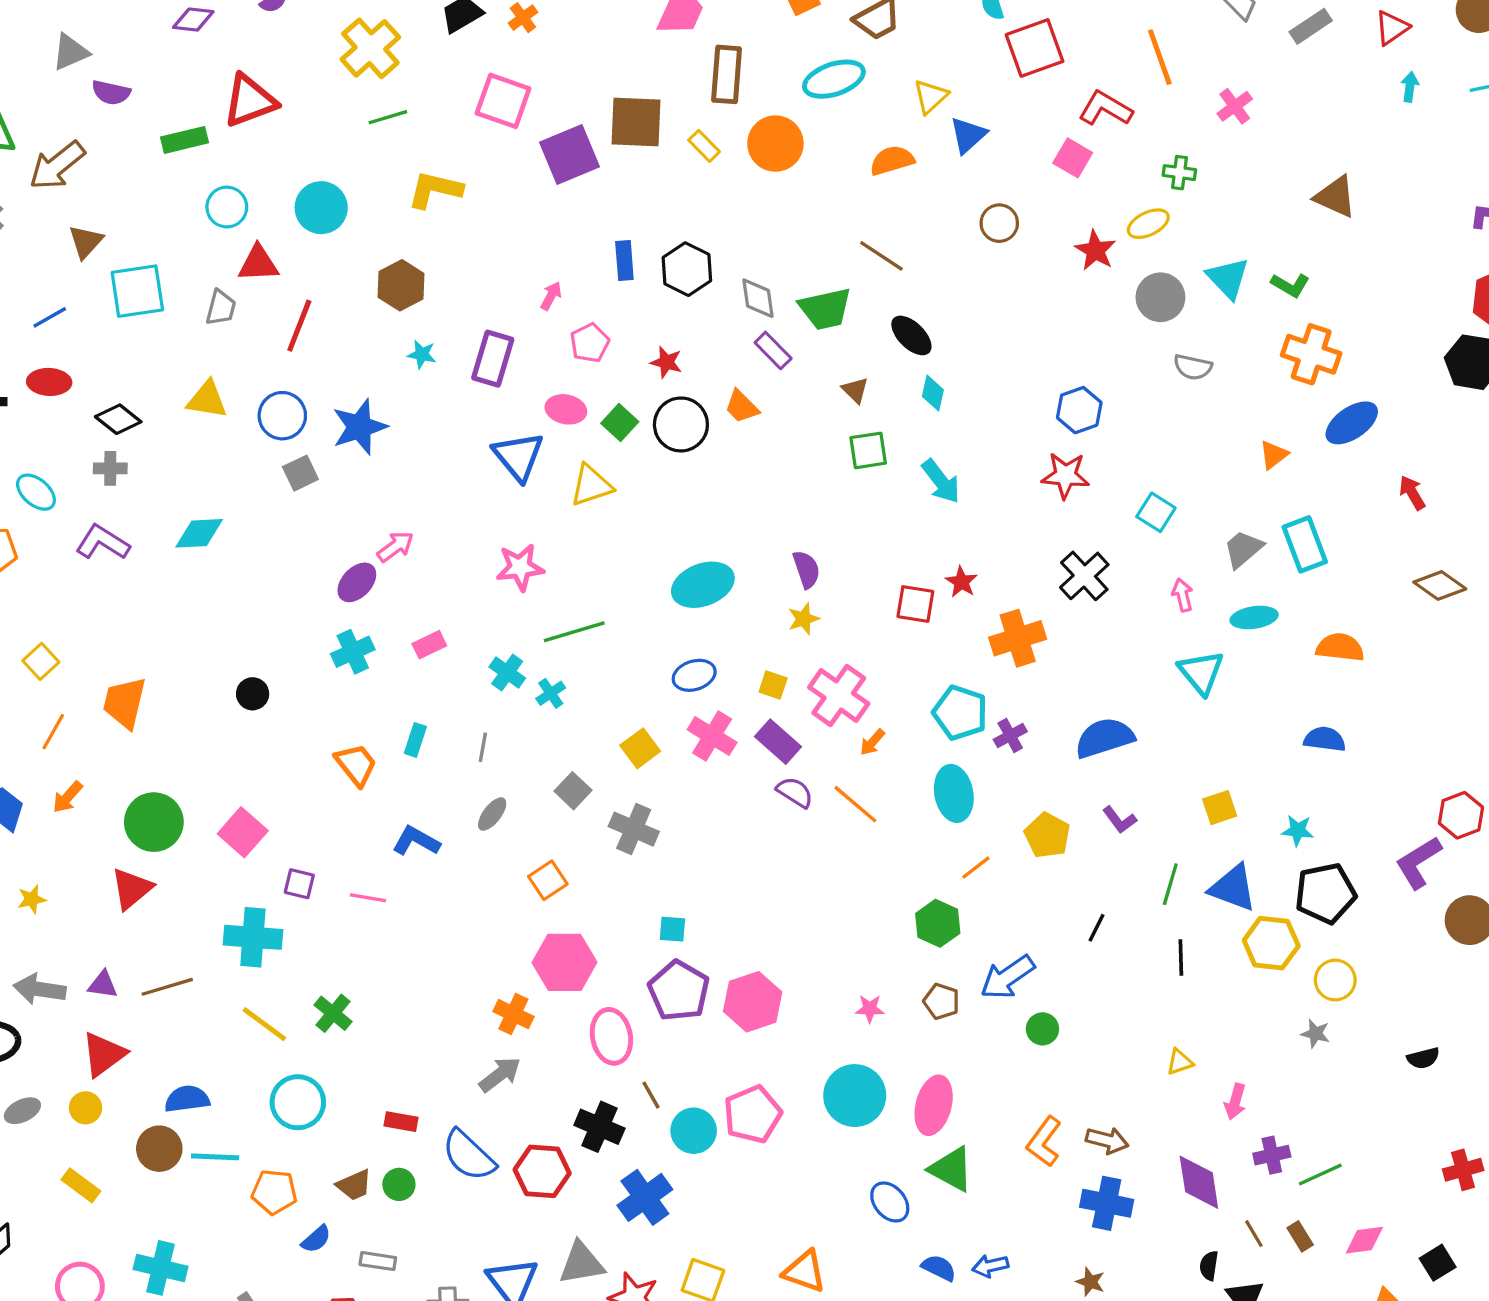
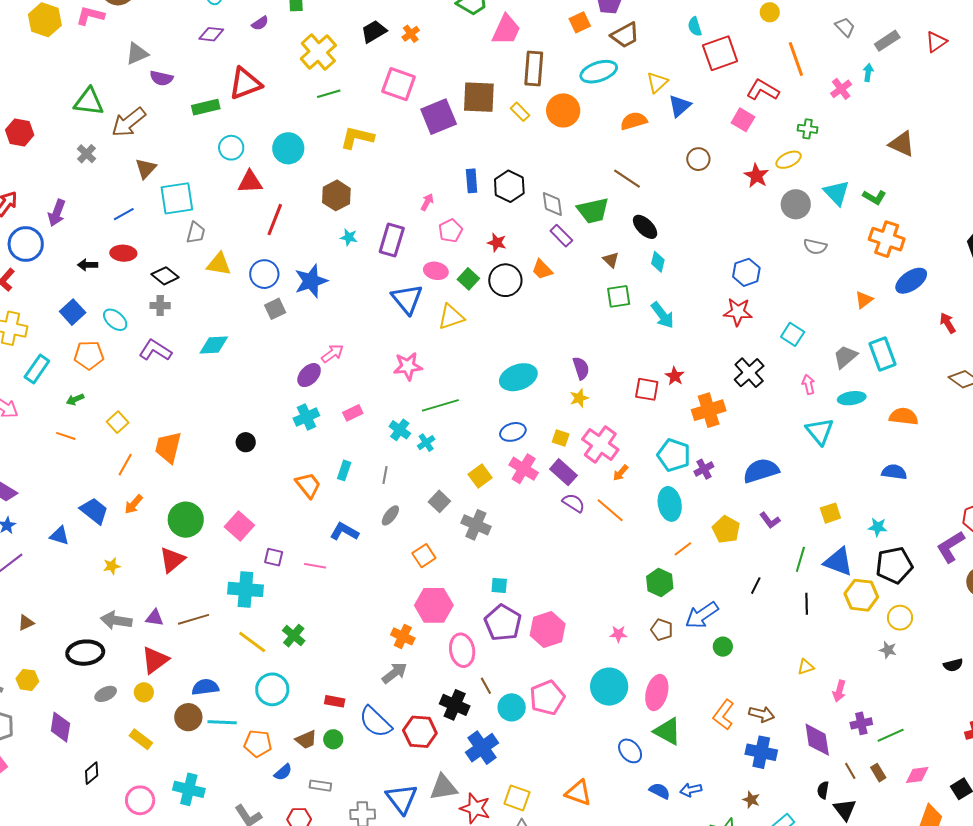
cyan arrow: (1410, 87) -> (868, 73), moved
gray trapezoid: (221, 308) -> (196, 233), moved

